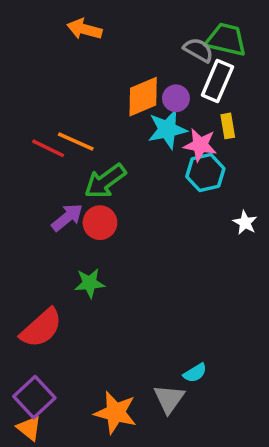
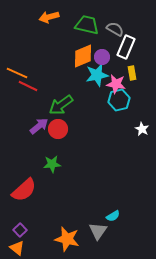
orange arrow: (84, 29) -> (49, 17), turned -30
green trapezoid: (226, 40) -> (87, 25), moved
orange line: (76, 141) -> (17, 73), moved
purple square: (34, 397) -> (20, 230), size x0.6

